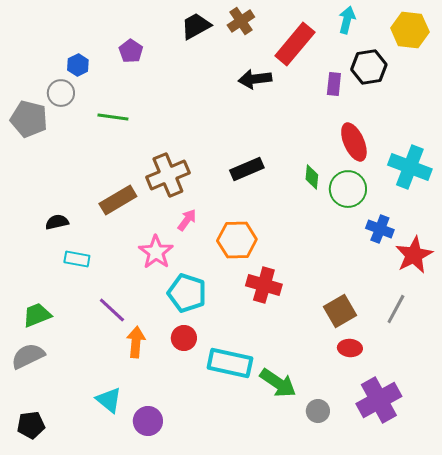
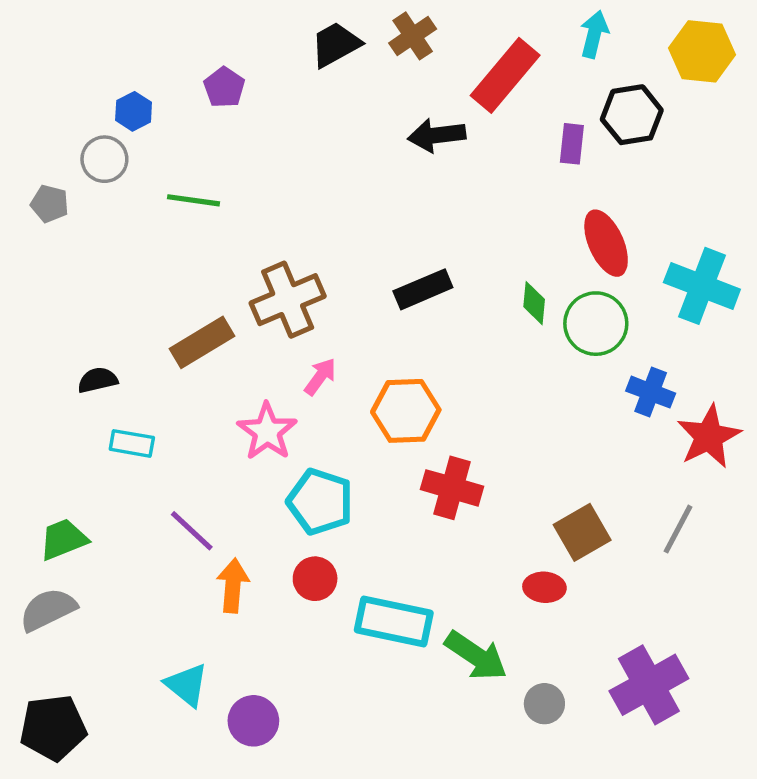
gray pentagon: (29, 119) -> (50, 204), size x0.6
red ellipse: (350, 348) -> (544, 587), moved
black pentagon: (31, 425) -> (53, 728), size x1.4

